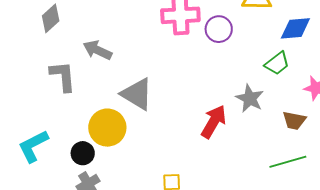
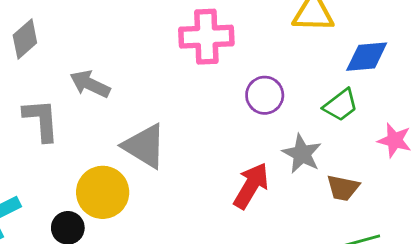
purple circle: (219, 29) -> (265, 95), moved
brown trapezoid: (294, 120) -> (343, 188), moved

